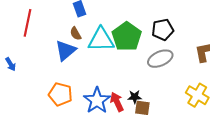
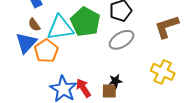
orange pentagon: (60, 94) -> (46, 51), moved, turned 30
black star: (135, 97) -> (115, 81), moved

